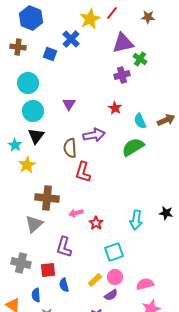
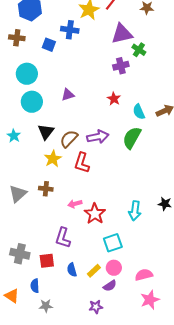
blue cross: (71, 39) -> (70, 30), turned -36
purple triangle: (69, 104) -> (68, 95), turned 40
purple arrow: (94, 135) -> (98, 137), moved
black triangle: (36, 136) -> (46, 132), moved
green semicircle: (133, 147) -> (132, 138), turned -30
brown semicircle: (70, 148) -> (69, 139), turned 48
yellow star: (27, 165) -> (53, 159), moved
brown cross: (47, 198) -> (46, 189), size x0.6
red star: (96, 223) -> (95, 214), size x1.5
gray triangle: (34, 224) -> (18, 194), moved
blue semicircle: (64, 285) -> (72, 270), moved

